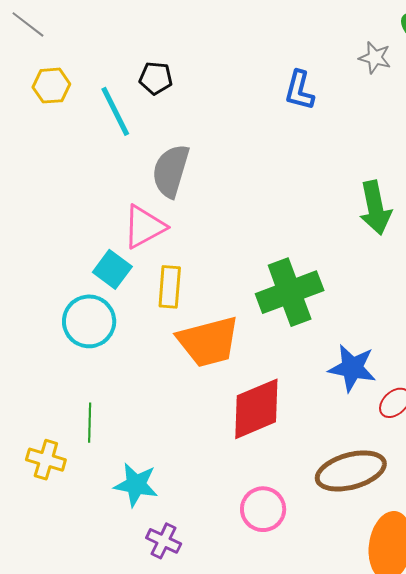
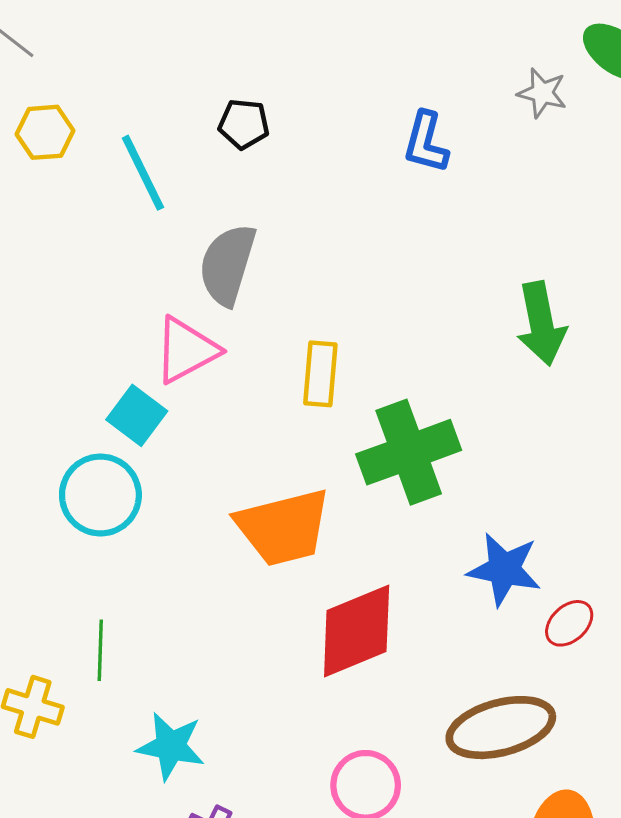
black pentagon: (156, 78) -> (244, 124), moved
yellow rectangle: (170, 287) -> (320, 374), moved

